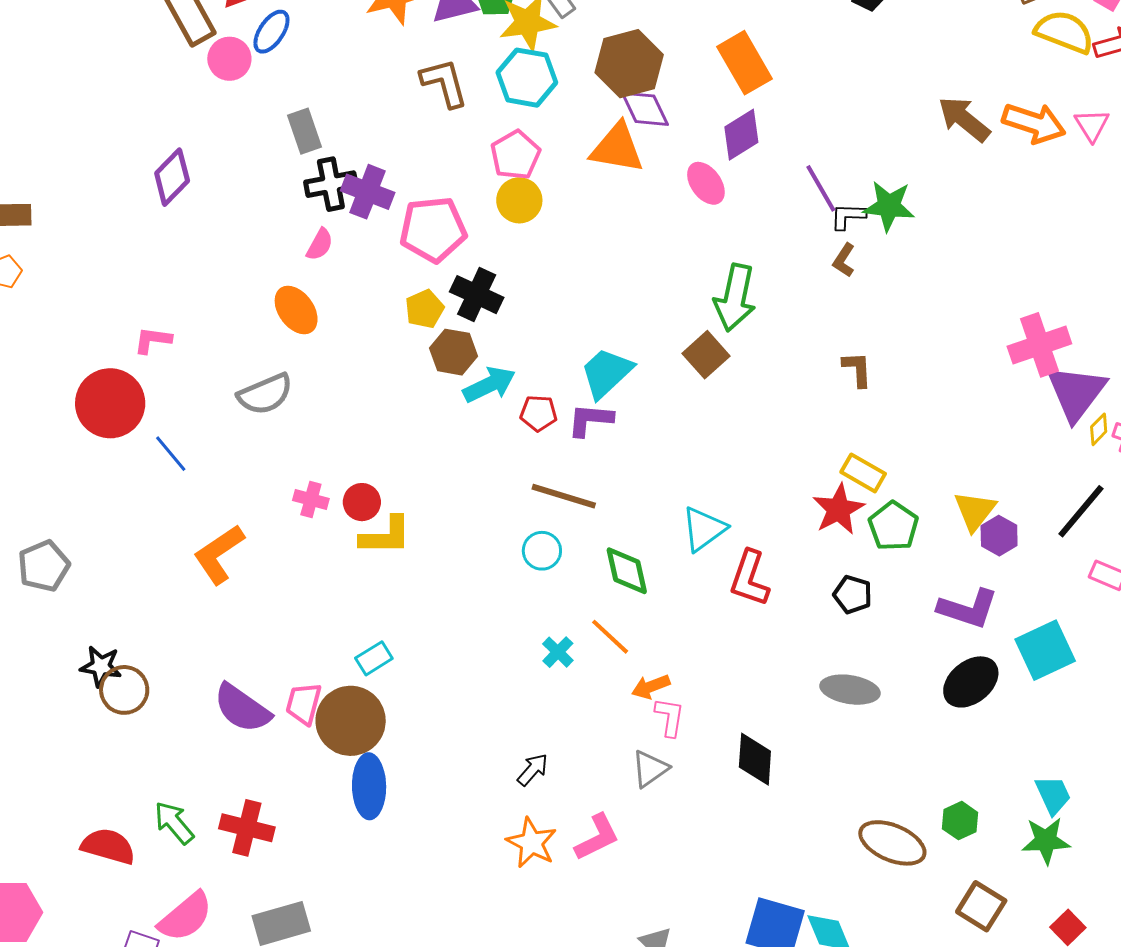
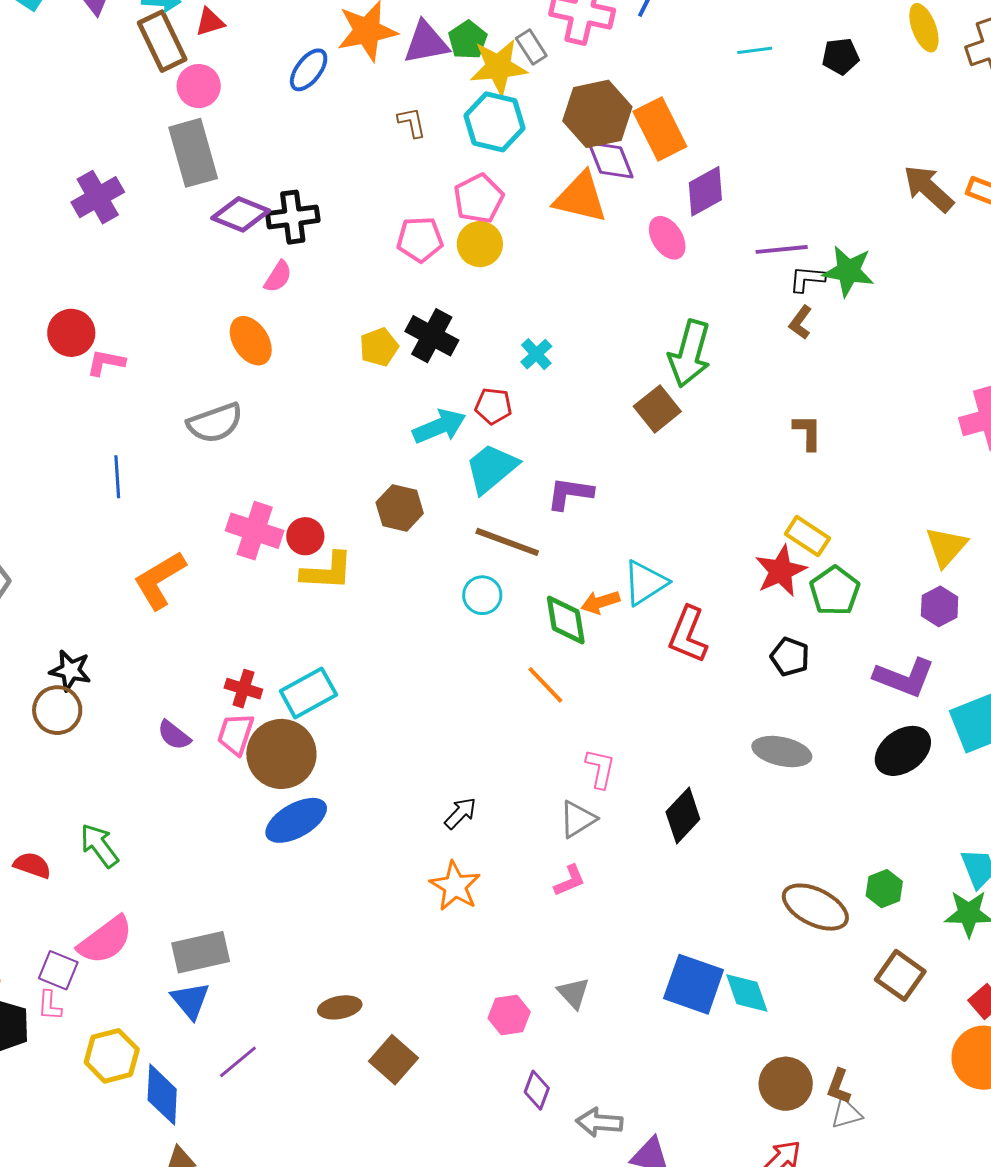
blue ellipse: (271, 32) -> (309, 70), moved
orange rectangle: (744, 63) -> (660, 129), moved
brown L-shape: (444, 83) -> (412, 122), size x0.6
gray rectangle: (305, 131) -> (193, 153), moved, size x1.5
purple diamond: (172, 177) -> (241, 214), moved, turned 64
purple line: (821, 188) -> (782, 249), turned -69
purple cross: (368, 192) -> (98, 197), moved, turned 36
pink pentagon: (433, 229) -> (420, 239), moved, size x0.7
brown hexagon: (454, 352) -> (400, 508), moved
cyan trapezoid: (606, 373) -> (491, 468), moved
red circle: (110, 403) -> (71, 333), moved, size x0.7
red pentagon: (538, 413) -> (493, 406), moved
purple L-shape: (590, 420) -> (570, 493), moved
blue line: (171, 454) -> (117, 477), turned 33
pink cross: (311, 500) -> (255, 531), size x1.6
yellow triangle: (975, 511) -> (946, 547), moved
cyan cross: (558, 652) -> (536, 354), moved
cyan rectangle: (374, 658) -> (308, 693), size x1.5
black star: (101, 666) -> (70, 670), moved
orange arrow: (651, 687) -> (600, 602), moved
purple semicircle: (242, 708) -> (174, 735), size x0.6
black diamond: (755, 759) -> (683, 815), turned 36
blue ellipse: (369, 786) -> (296, 820), turned 58
red cross: (247, 828) -> (243, 689), moved, size x0.7
pink L-shape: (597, 837) -> (570, 881), moved, size x0.7
red semicircle: (108, 846) -> (32, 865), size x0.7

